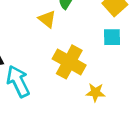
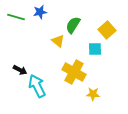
cyan square: (112, 37) -> (95, 49), moved

